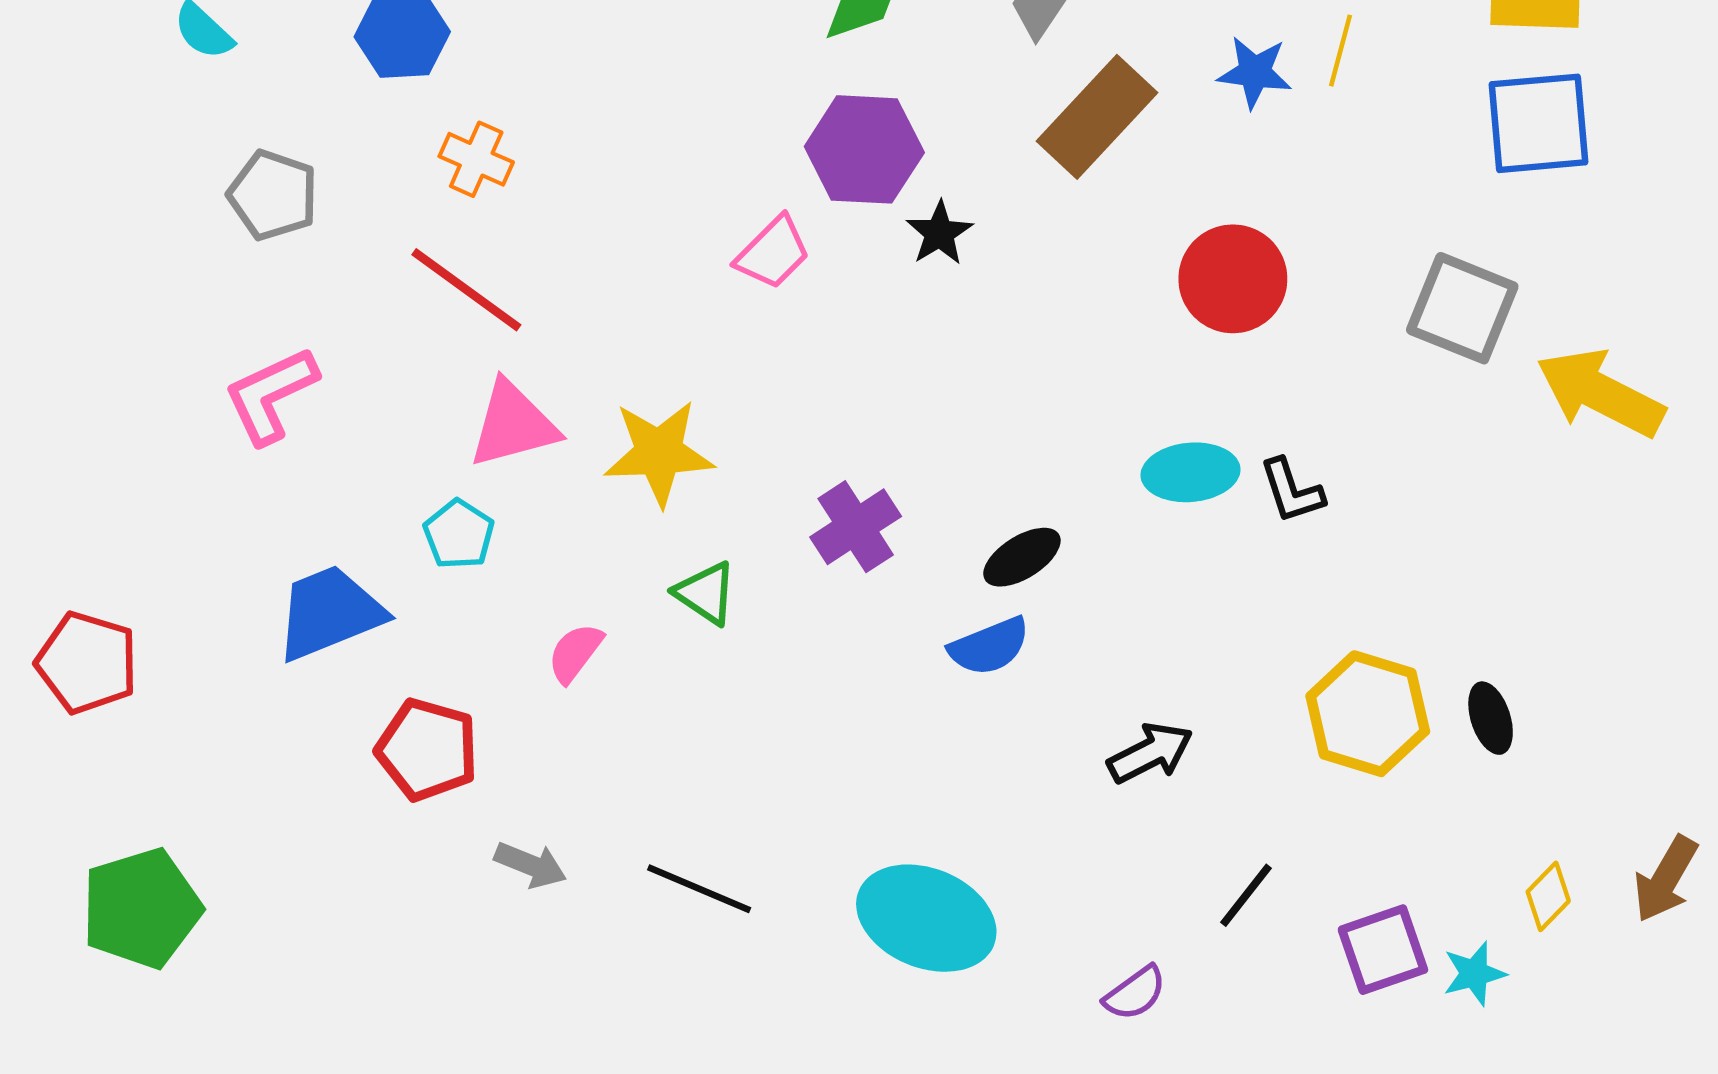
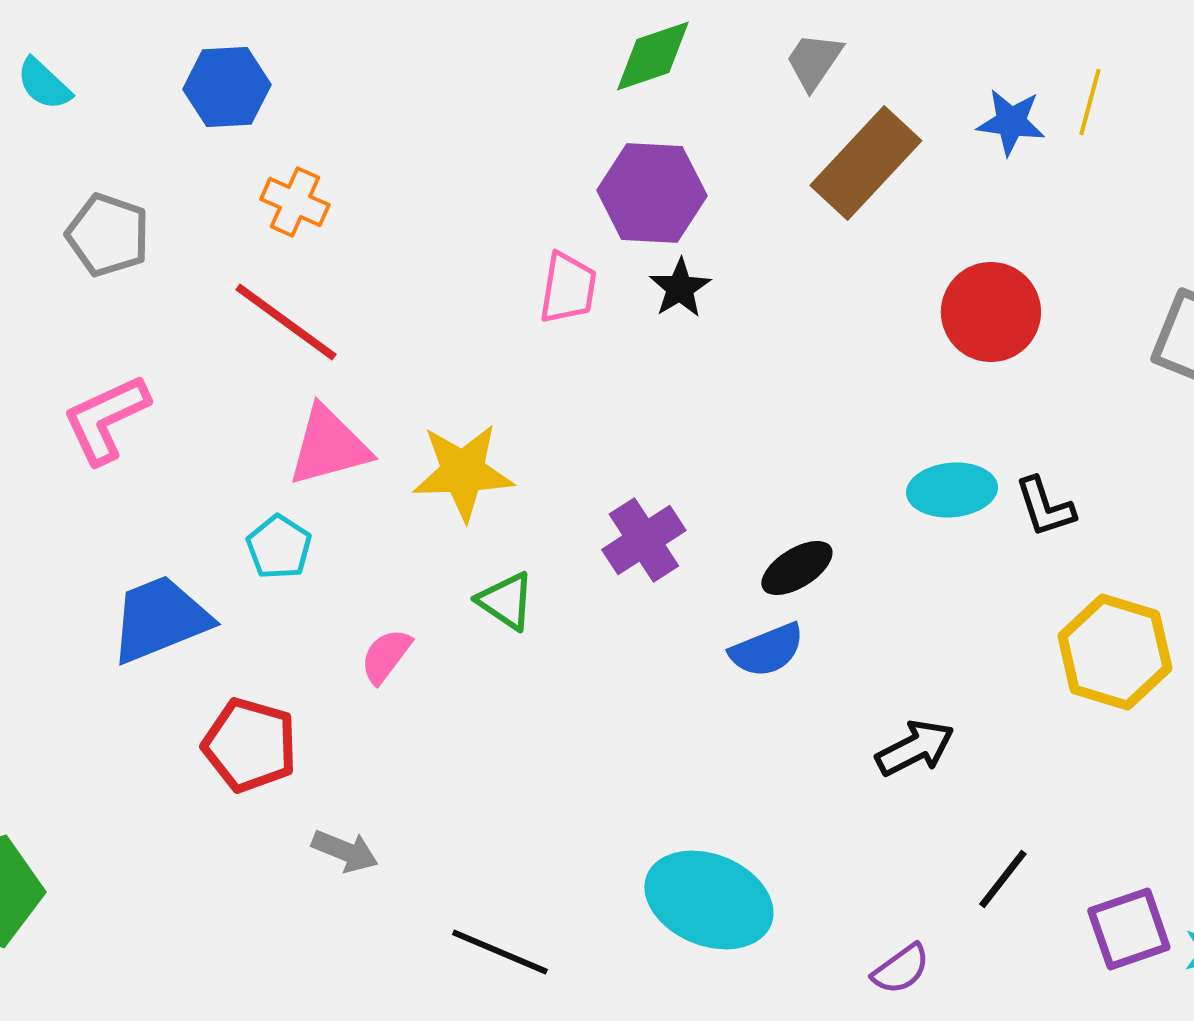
black star: (939, 233) -> (680, 288), moved
pink trapezoid: (773, 253) -> (568, 288), turned -36
yellow hexagon: (1368, 714) -> (1115, 652), moved
black line: (699, 889) -> (500, 952), moved

